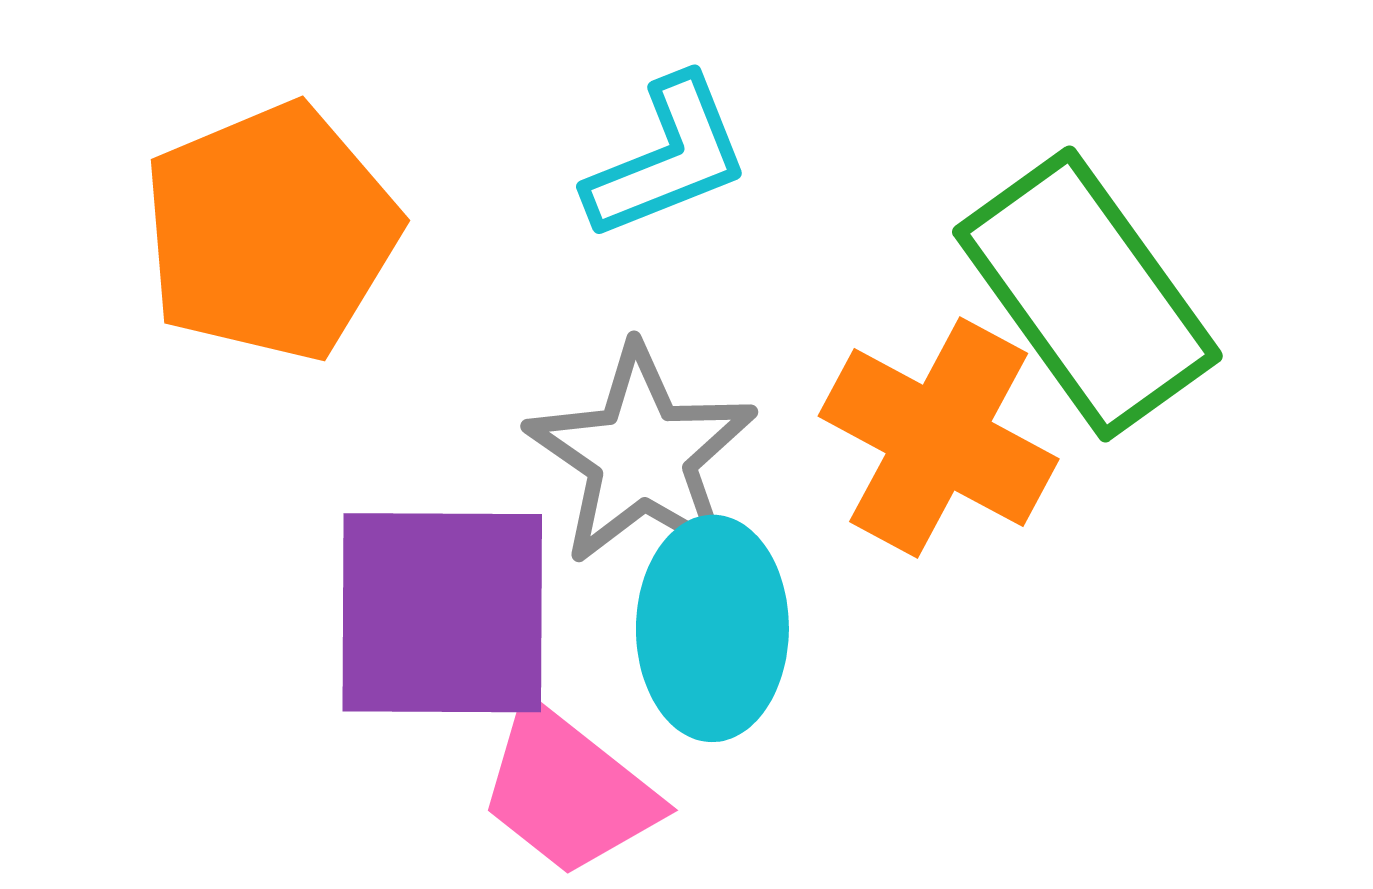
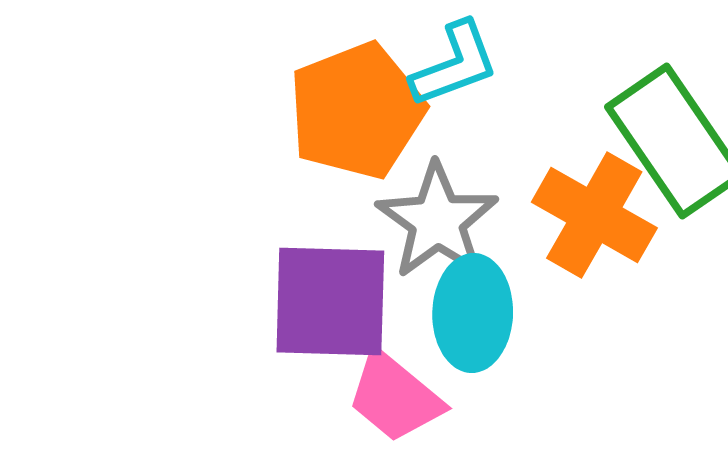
orange pentagon: (271, 232) -> (357, 111), moved

